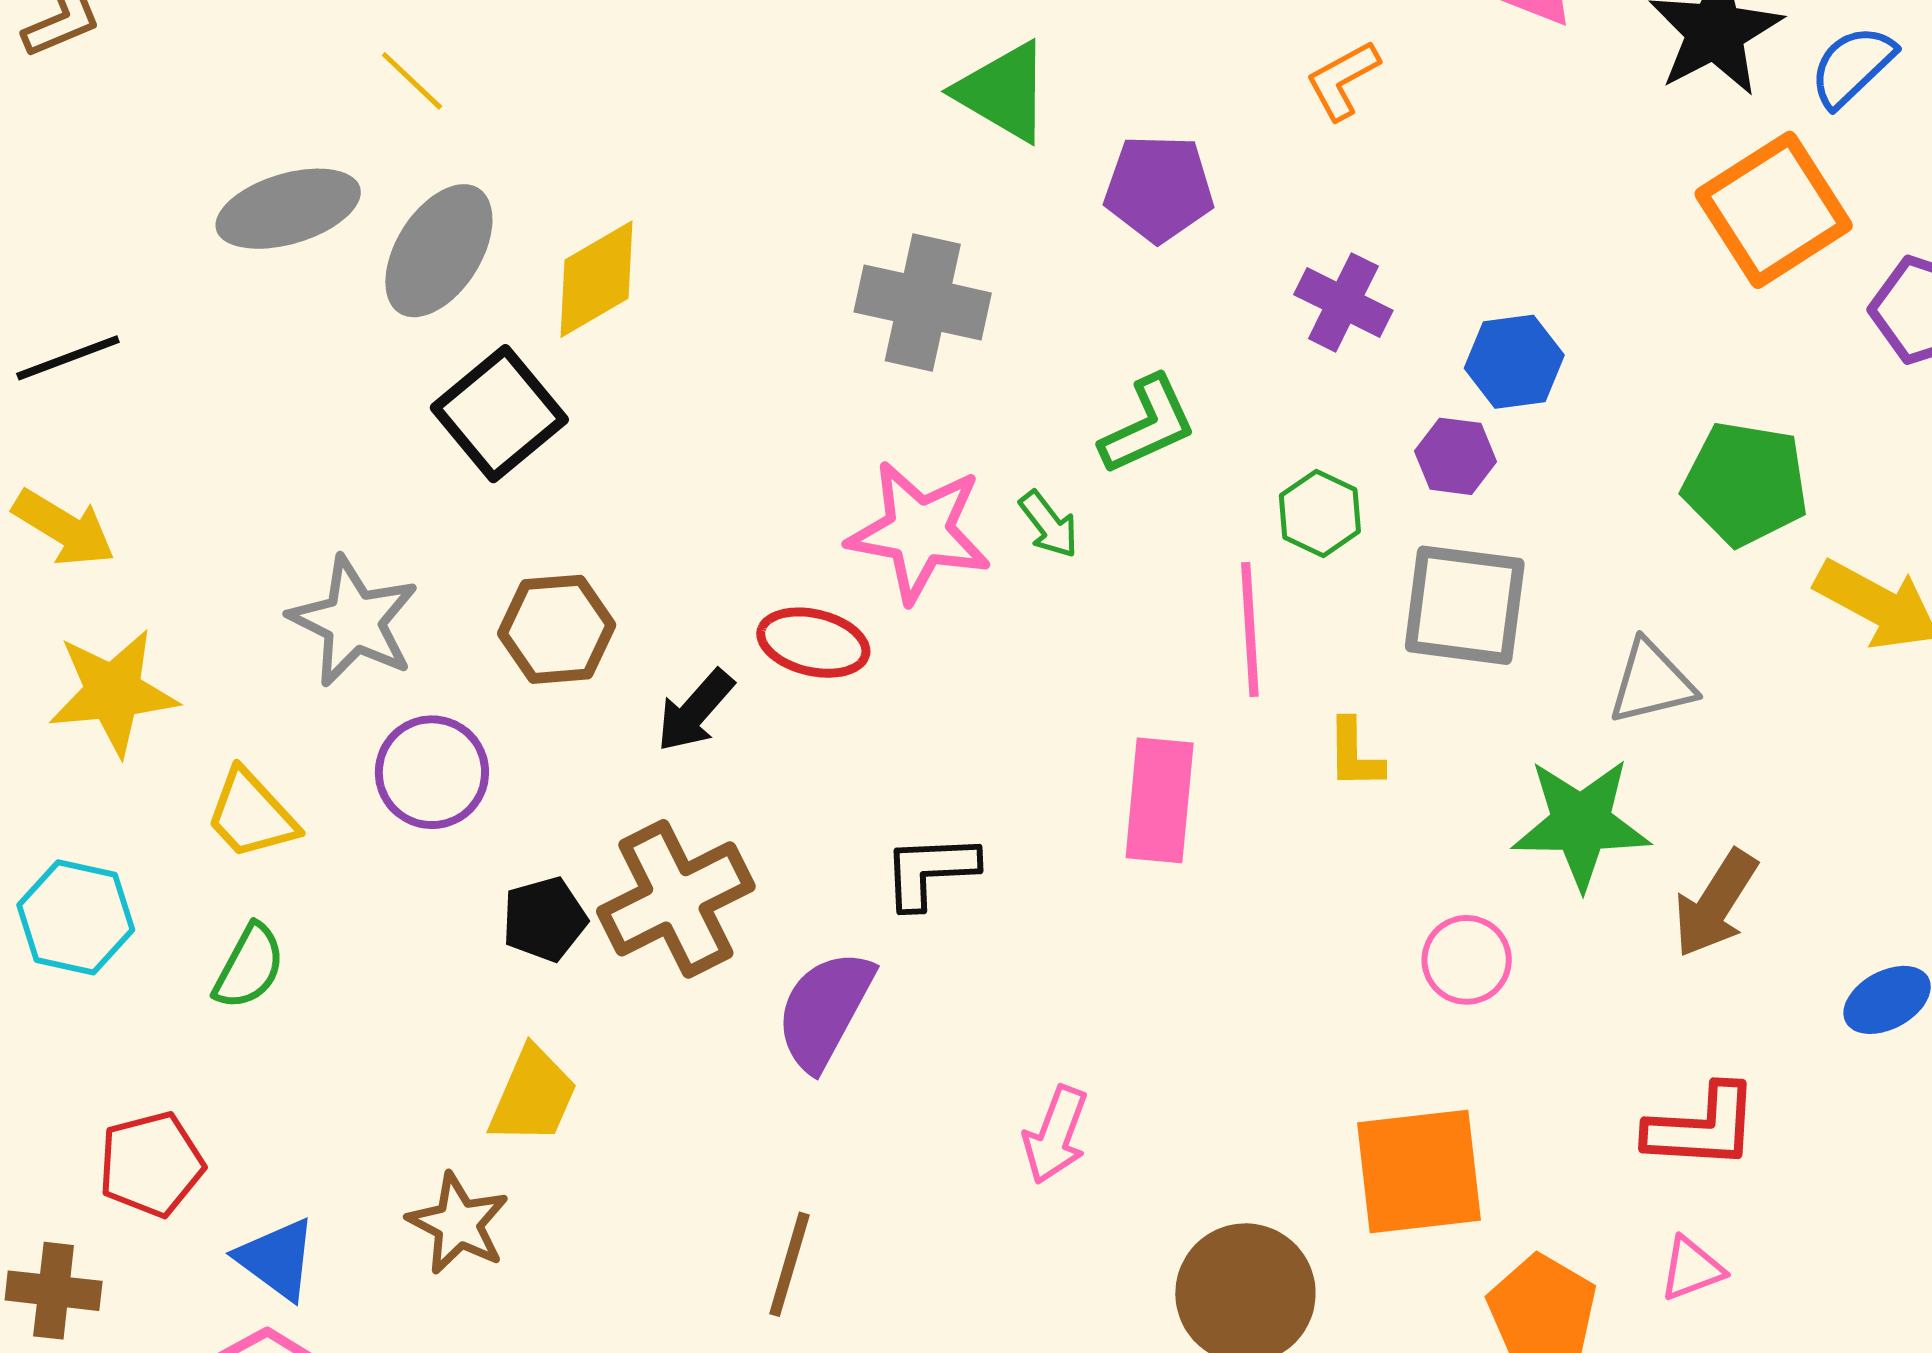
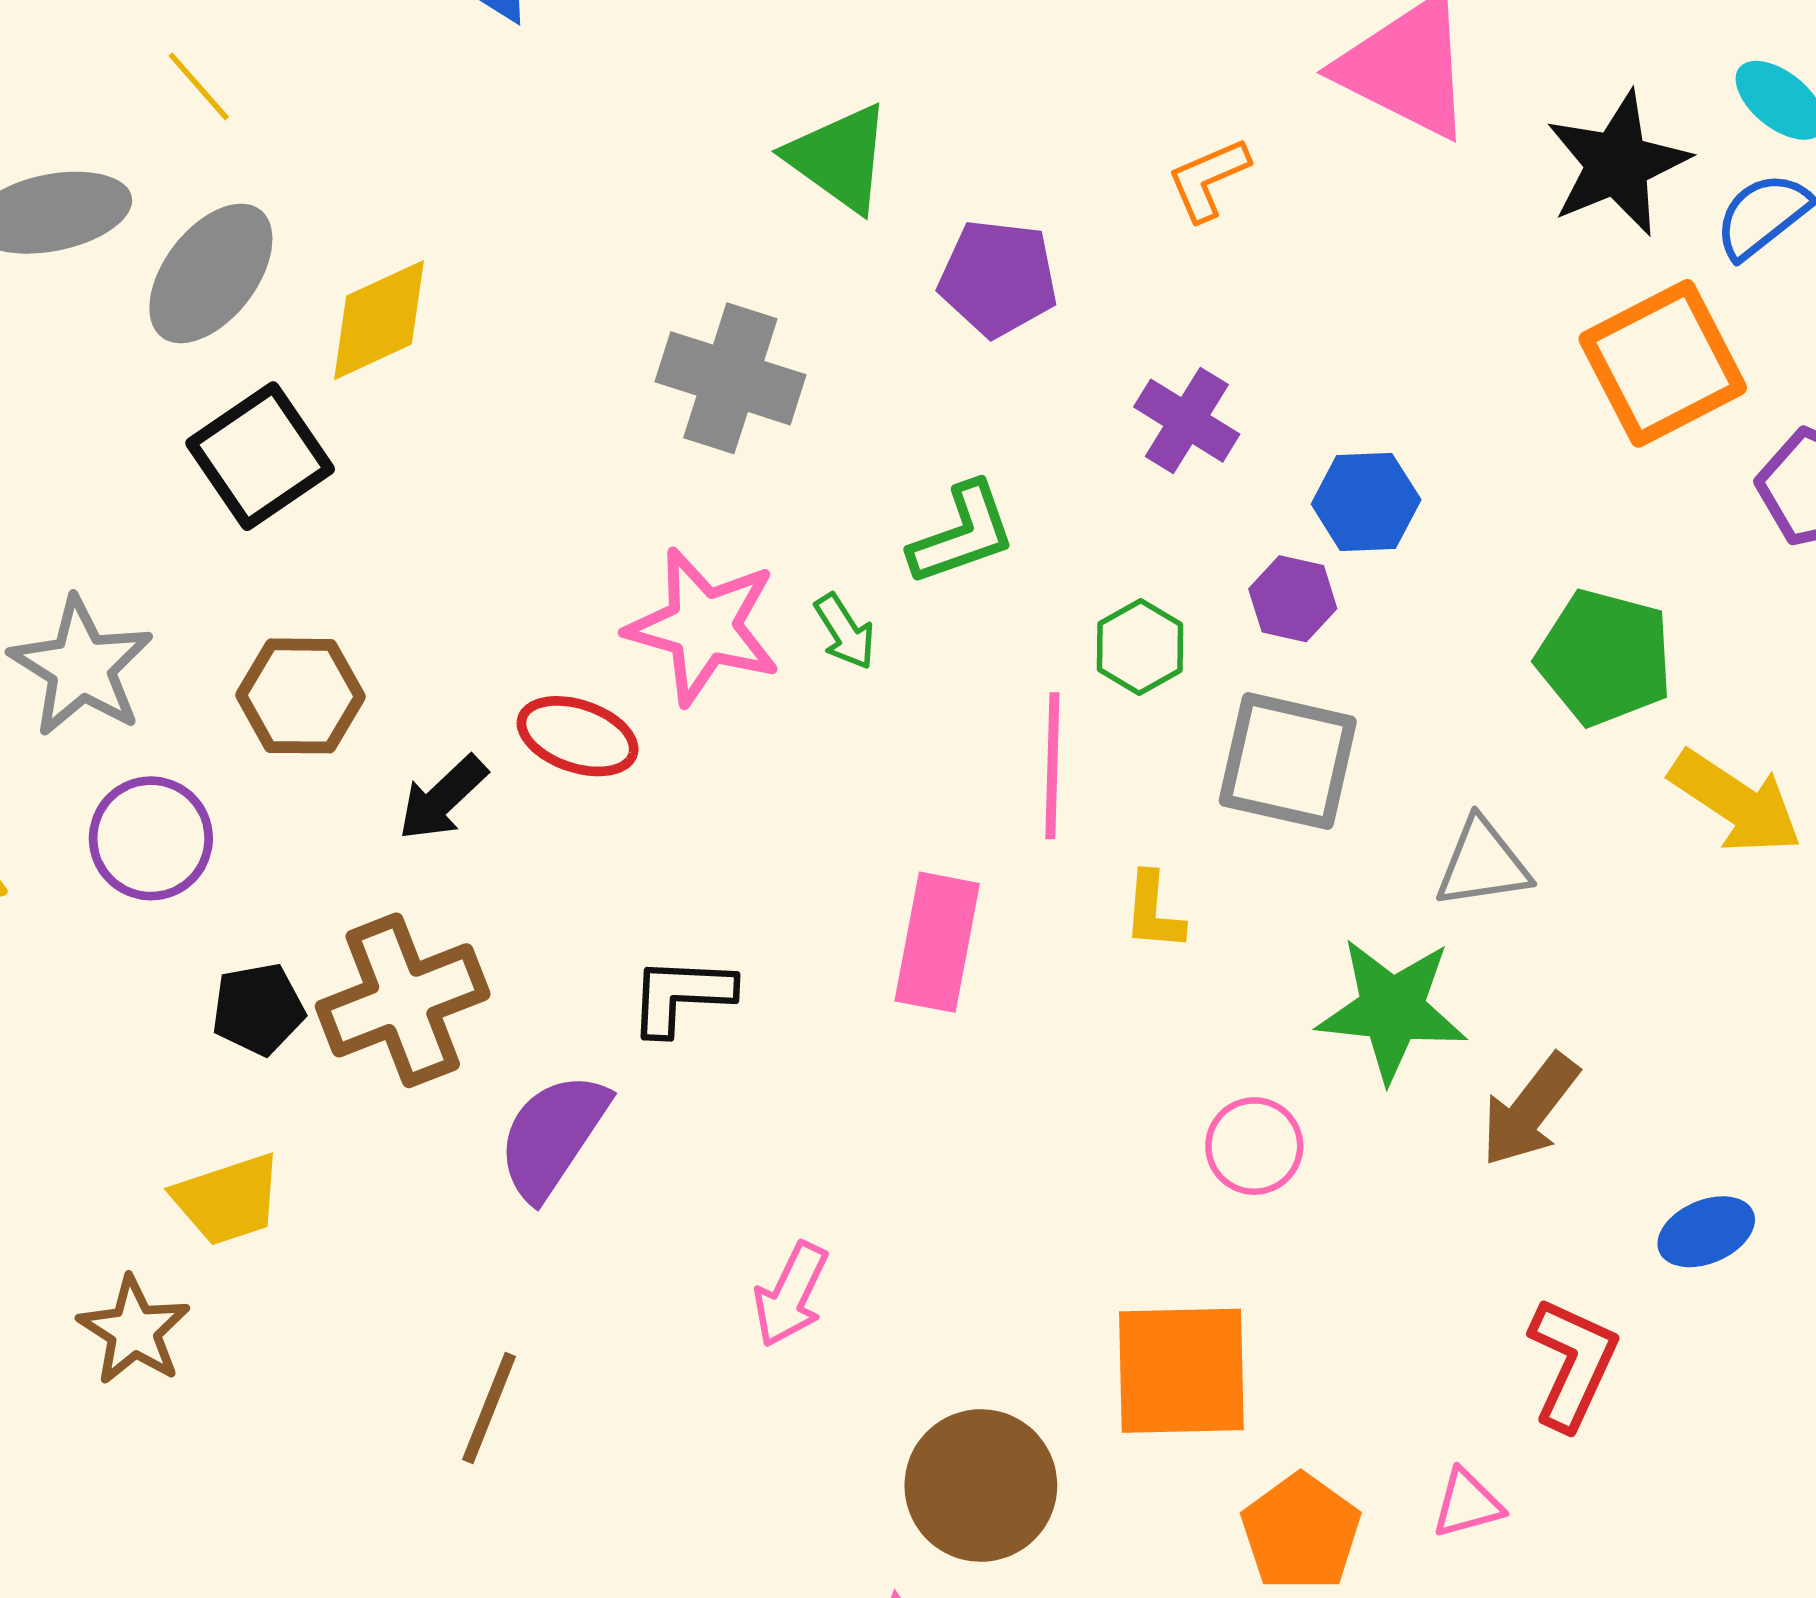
yellow trapezoid: (533, 1096) -> (228, 1199), turned 43
red L-shape: (1702, 1127) -> (1573, 1363), moved, turned -74

